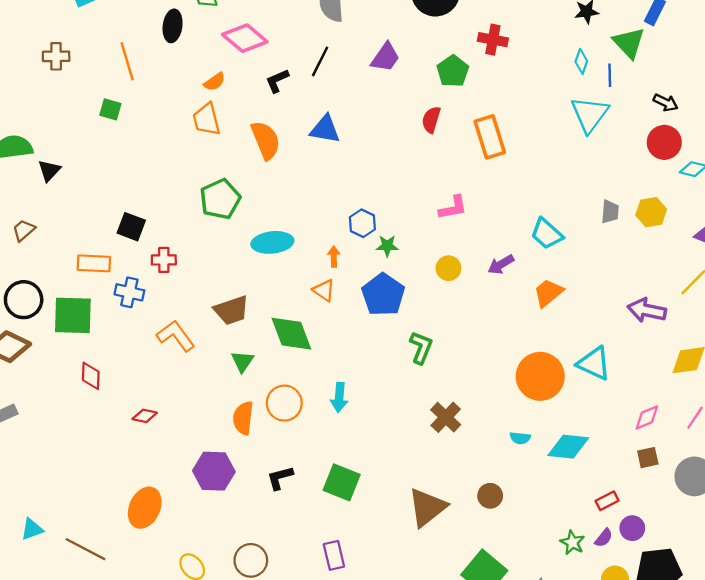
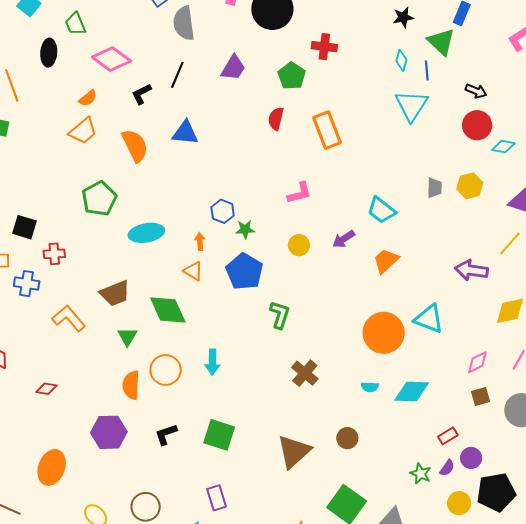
orange trapezoid: (206, 119) -> (83, 131), turned -112

